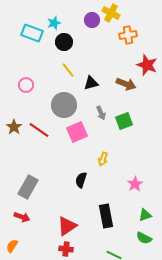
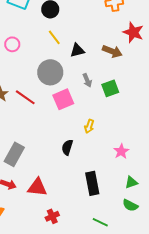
pink circle: (26, 85) -> (12, 44), moved
red triangle: (67, 226) -> (37, 187), moved, turned 40
red cross: (66, 249) -> (52, 216), turned -32

